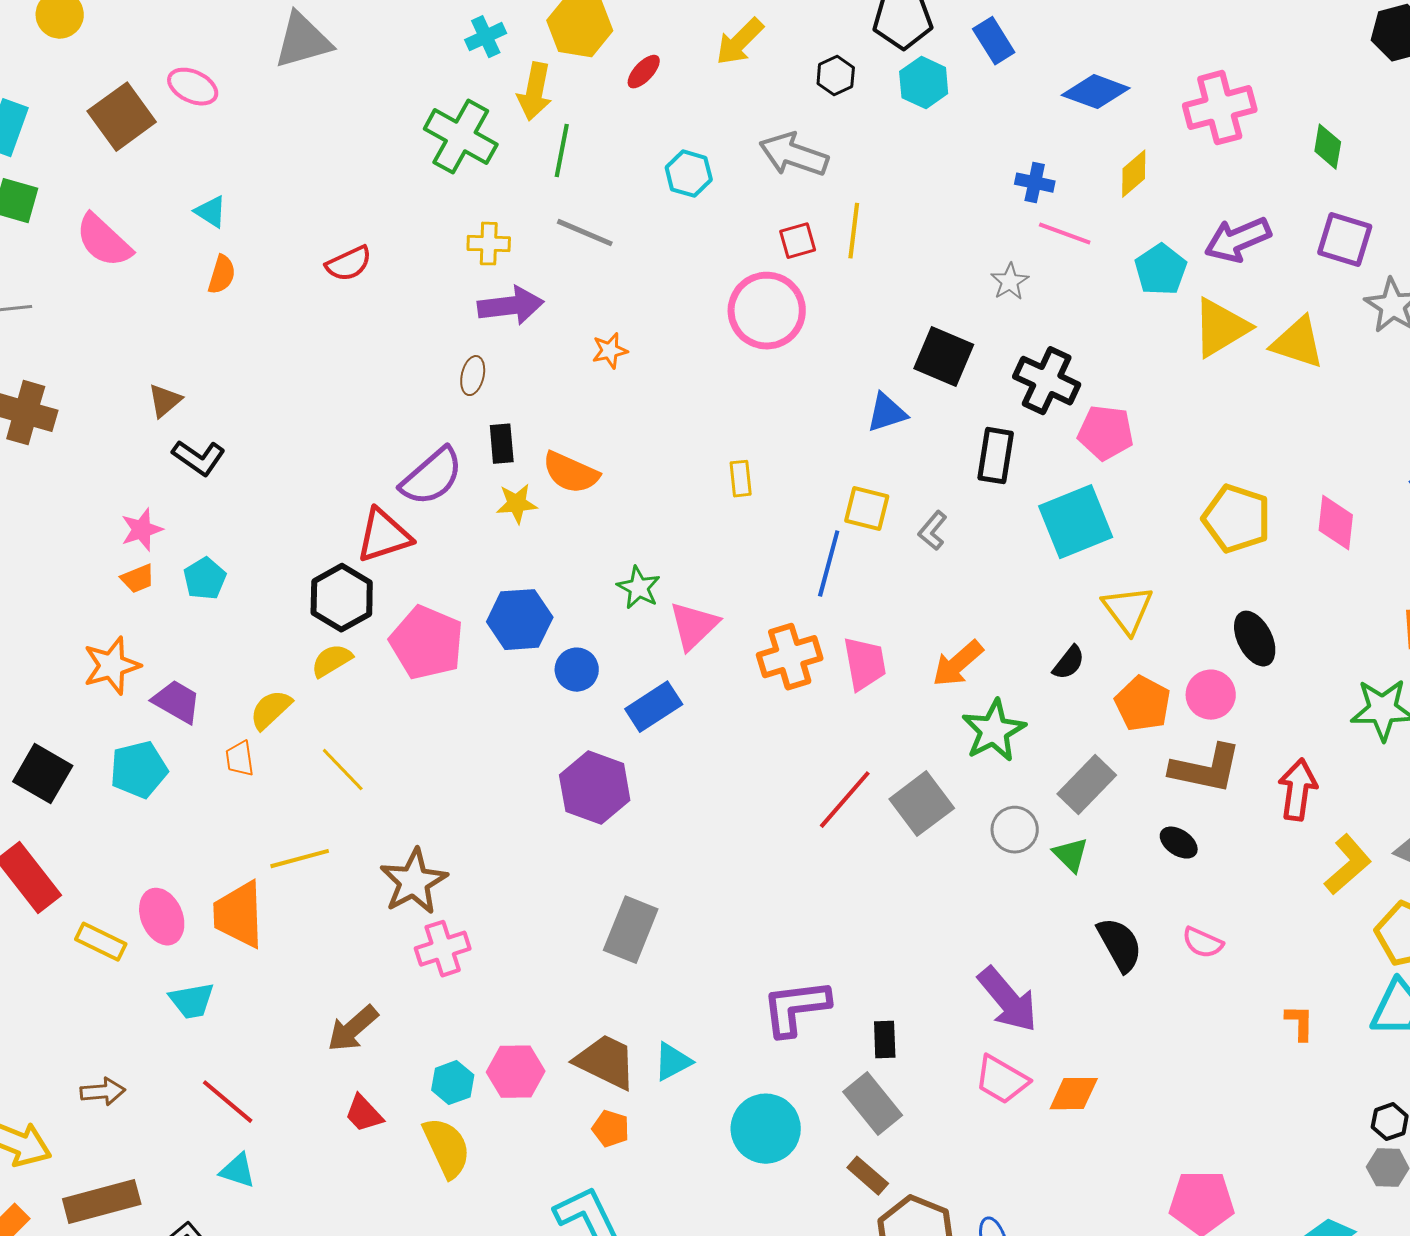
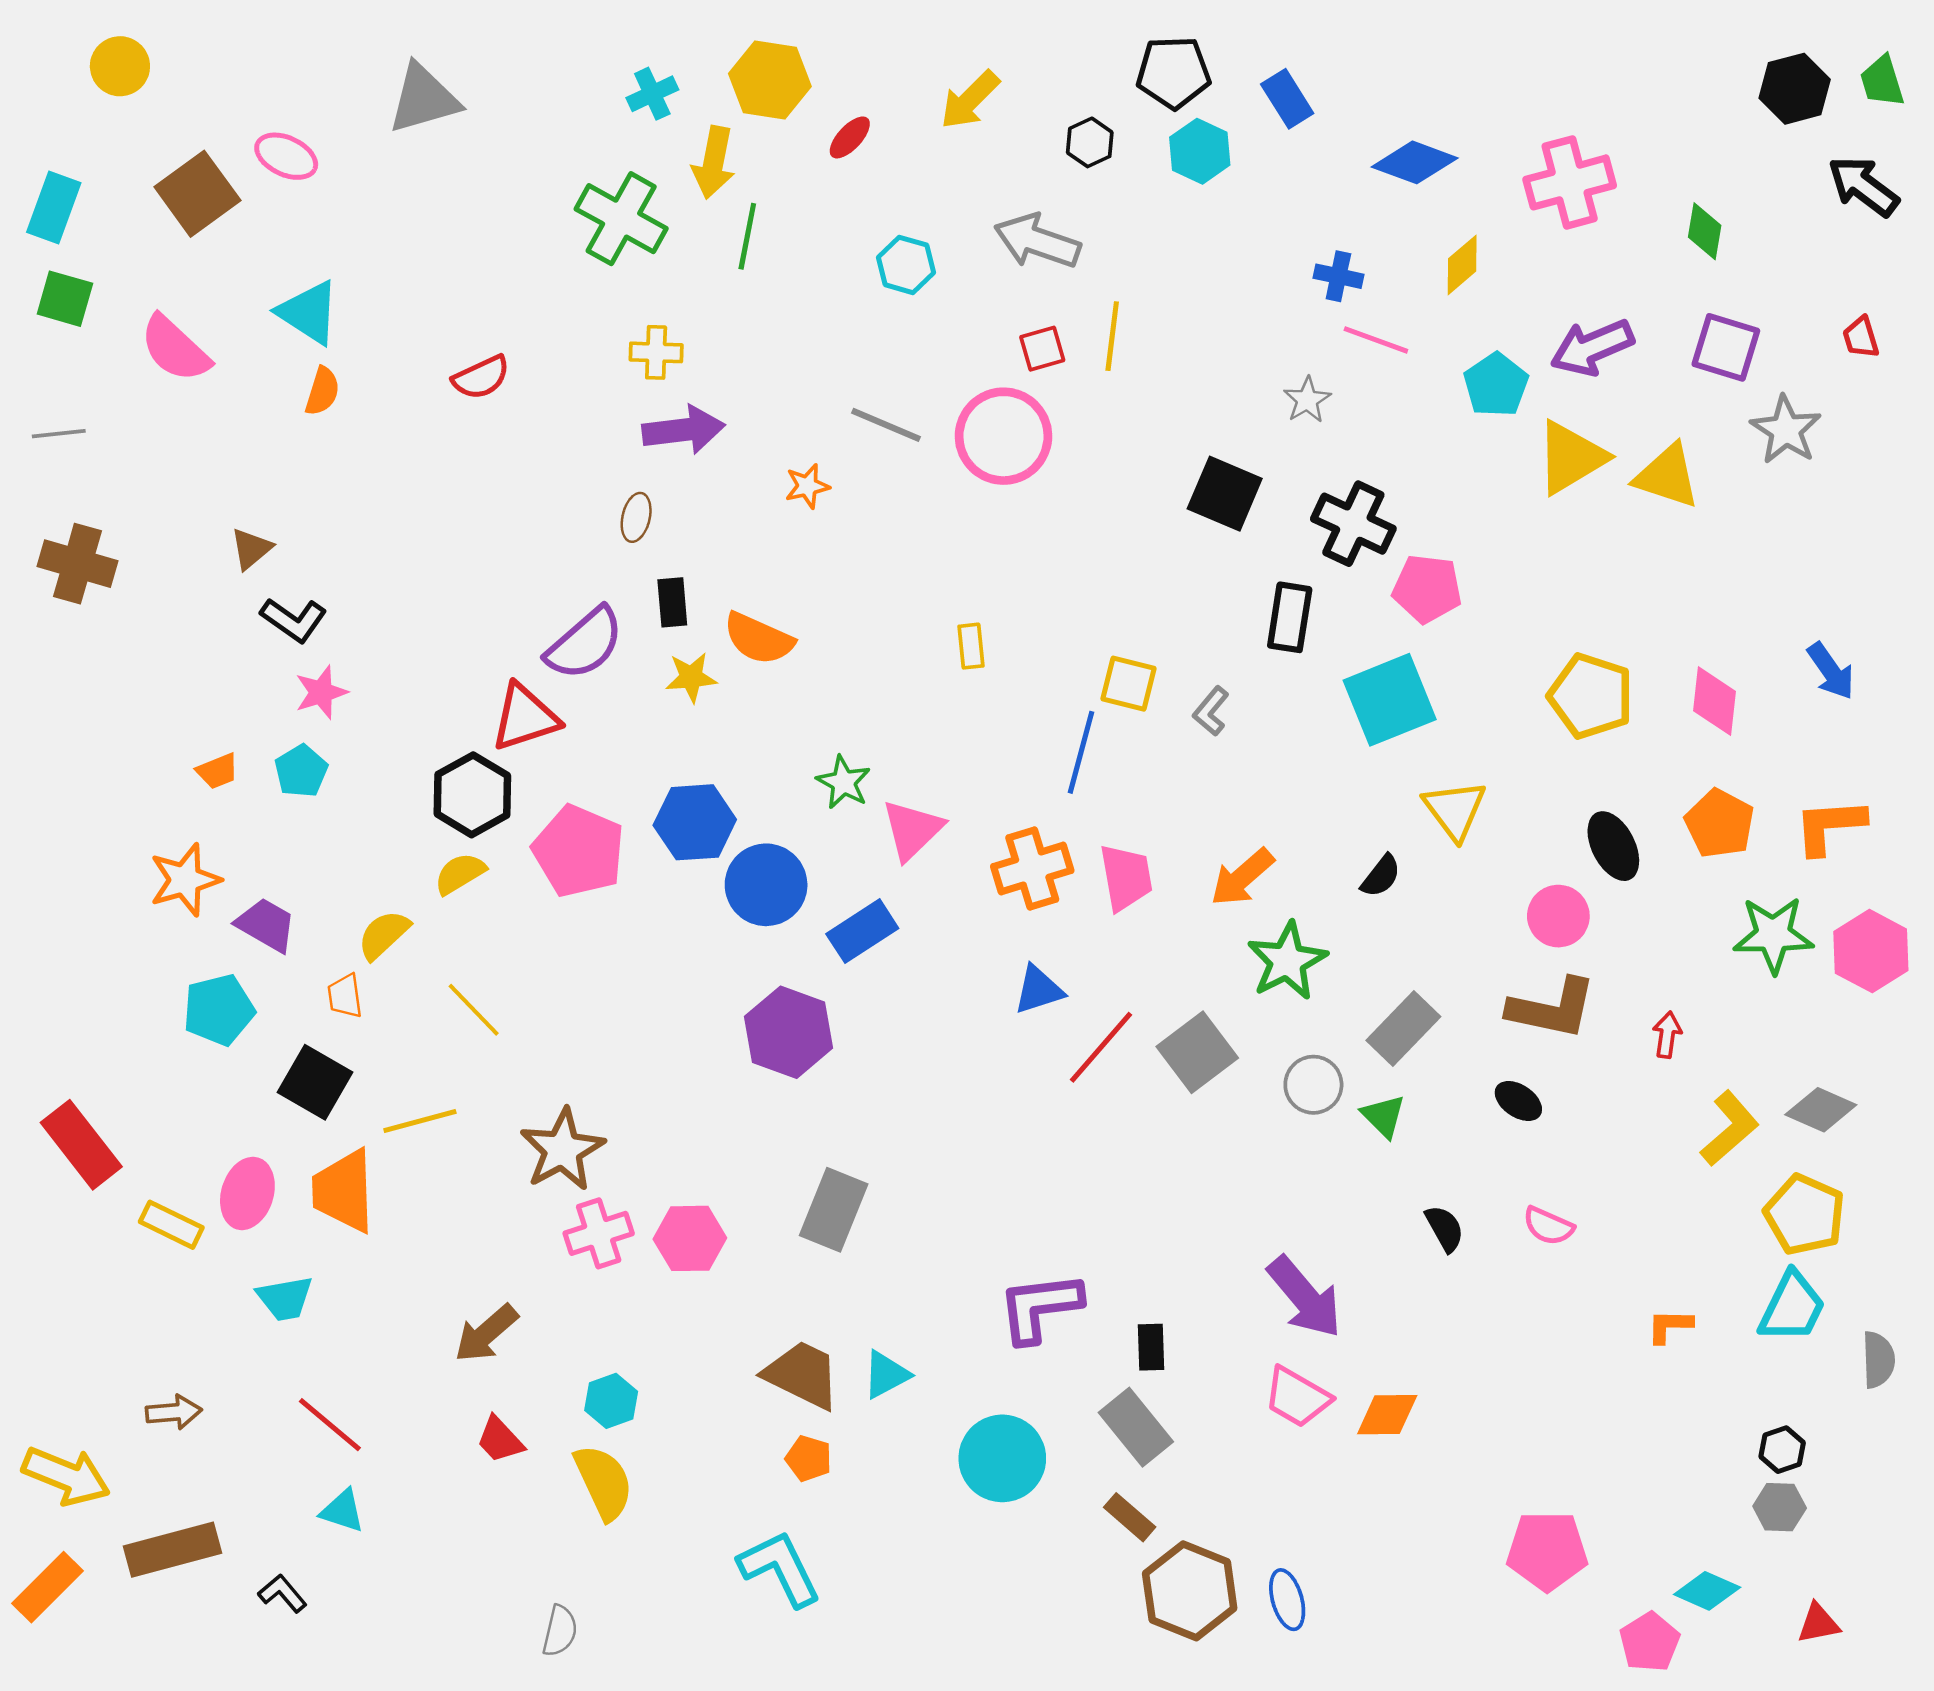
cyan triangle: (211, 212) -> (309, 312), size x1.6
gray line: (585, 233) -> (886, 425), moved
blue triangle: (887, 413) -> (1038, 990), moved
pink star: (142, 530) -> (321, 692), moved
blue circle: (577, 670) -> (766, 885), size x1.5
orange pentagon: (1143, 704) -> (1720, 824), moved
black square: (43, 774) -> (315, 1082), moved
red arrow: (1298, 790) -> (1667, 1035), size x0.6
pink ellipse: (162, 917) -> (247, 1193), turned 40
black semicircle: (1120, 945) -> (1445, 1228), size x0.7
orange L-shape: (1300, 1023) -> (1670, 1326), turned -90
pink hexagon: (516, 1072) -> (690, 1238), moved

